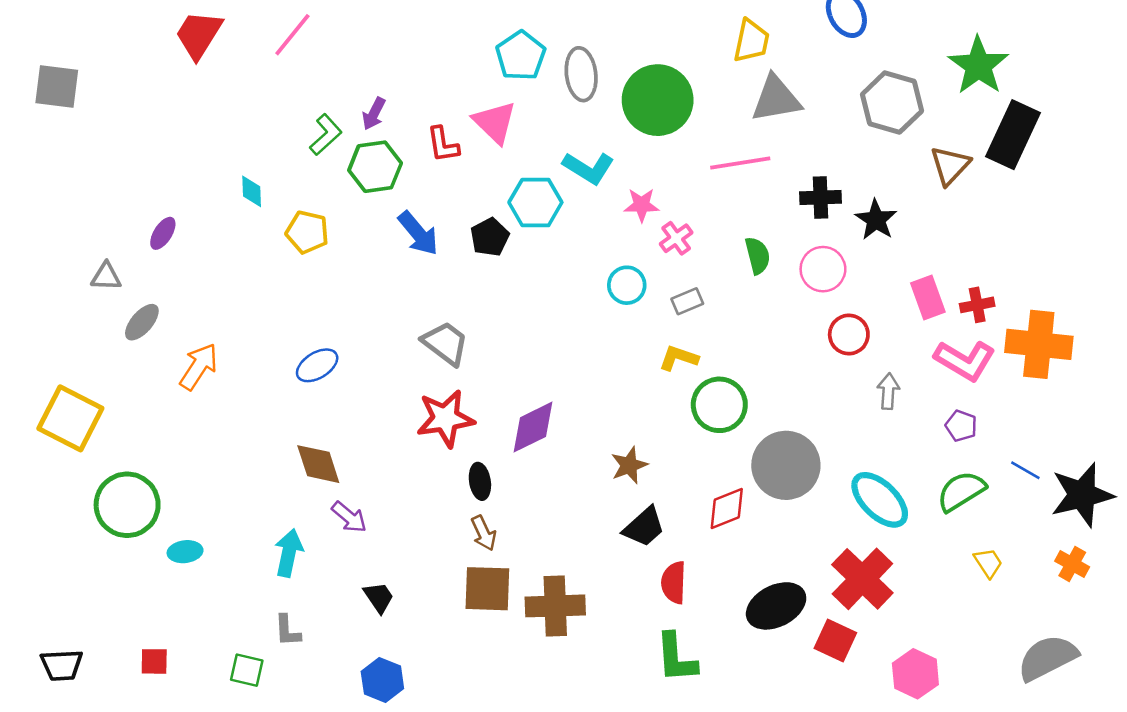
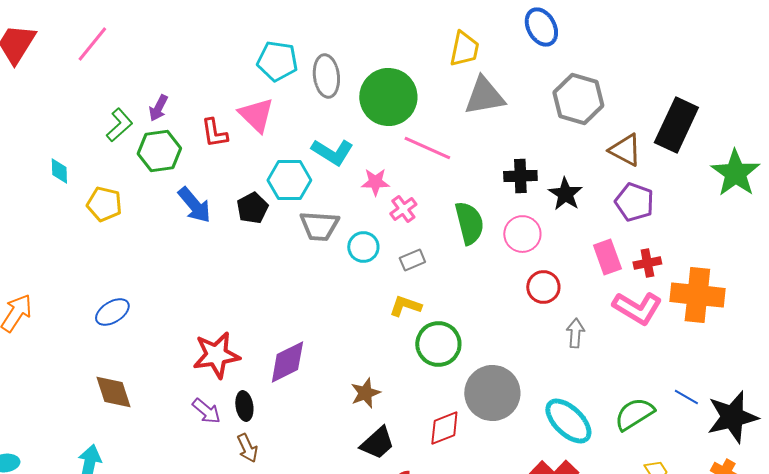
cyan pentagon: (521, 56) -> (277, 61), turned -30
green star: (978, 66) -> (735, 173), moved
pink line: (740, 163) -> (427, 148), moved, turned 33
brown triangle: (950, 165) -> (625, 150), turned -45
green semicircle: (758, 256) -> (469, 223), size x1.4
gray trapezoid: (445, 343) -> (319, 226), moved, turned 147
purple pentagon: (961, 426) -> (634, 202), moved, size x1.5
purple arrow: (349, 517) -> (206, 411), moved

